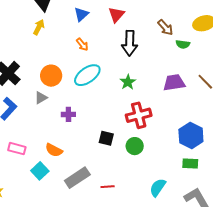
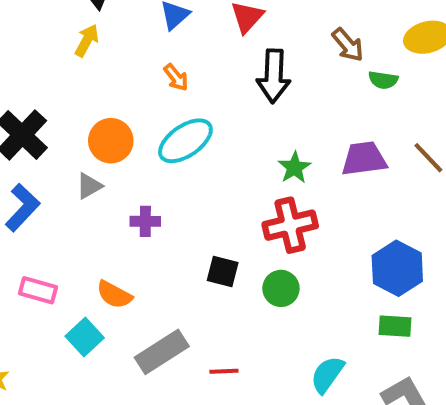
green star: (128, 82) -> (295, 168), moved

